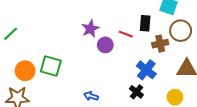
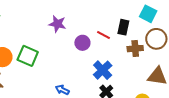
purple star: (90, 29) -> (57, 24), moved, turned 30
blue cross: (146, 70) -> (103, 70), moved

